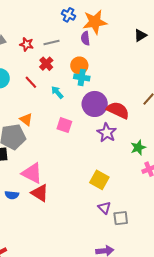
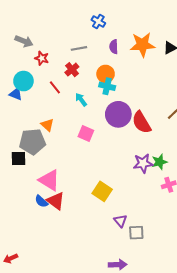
orange star: (95, 22) -> (142, 45), moved
red star: (27, 44) -> (42, 58), moved
red semicircle: (118, 110) -> (142, 122), turned -150
purple star: (107, 133) -> (143, 163), moved, turned 30
yellow square: (99, 180) -> (102, 191), moved
blue semicircle: (12, 195) -> (41, 201), moved, turned 32

